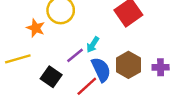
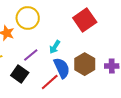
purple line: (75, 55) -> (31, 55), moved

